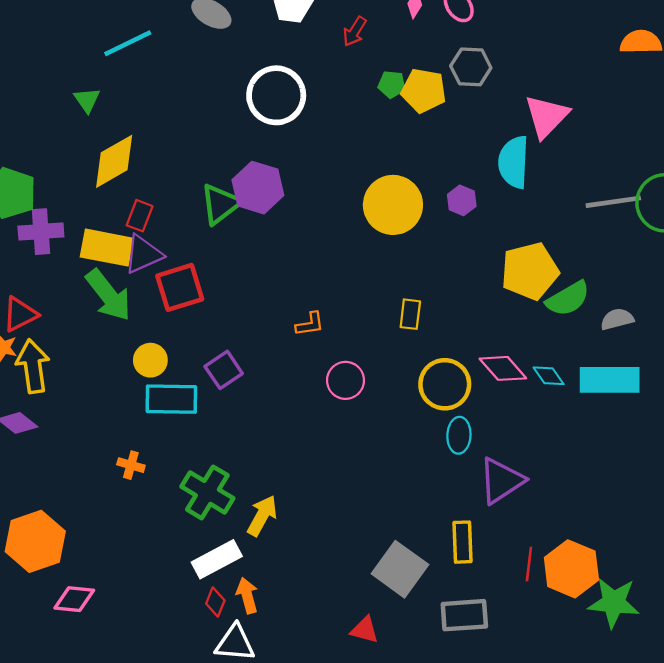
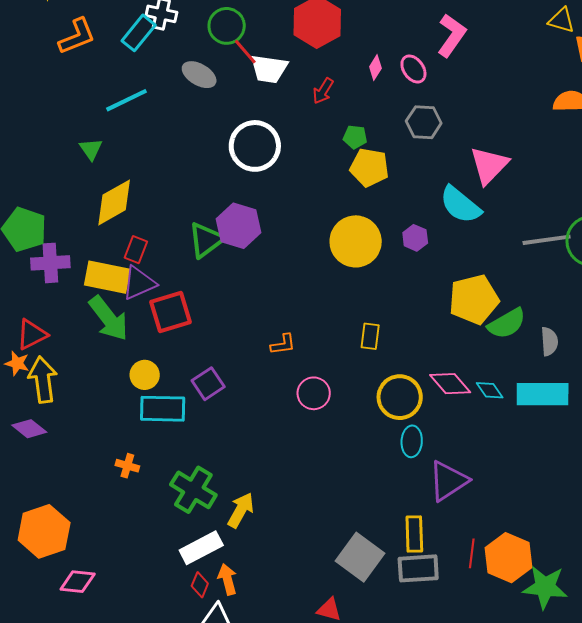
yellow pentagon: (424, 91) -> (369, 167), moved
cyan semicircle: (514, 162) -> (460, 205), turned -54
gray semicircle: (617, 319) -> (549, 341), turned 100
gray rectangle: (464, 615) -> (418, 568), moved

